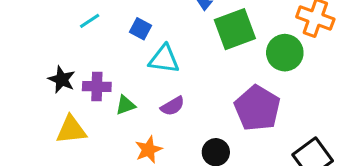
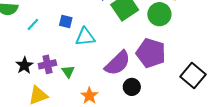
black star: (62, 80) -> (24, 65), turned 30
green triangle: (125, 105) -> (68, 72), turned -32
purple semicircle: (173, 106) -> (118, 63), moved, size x1.8

